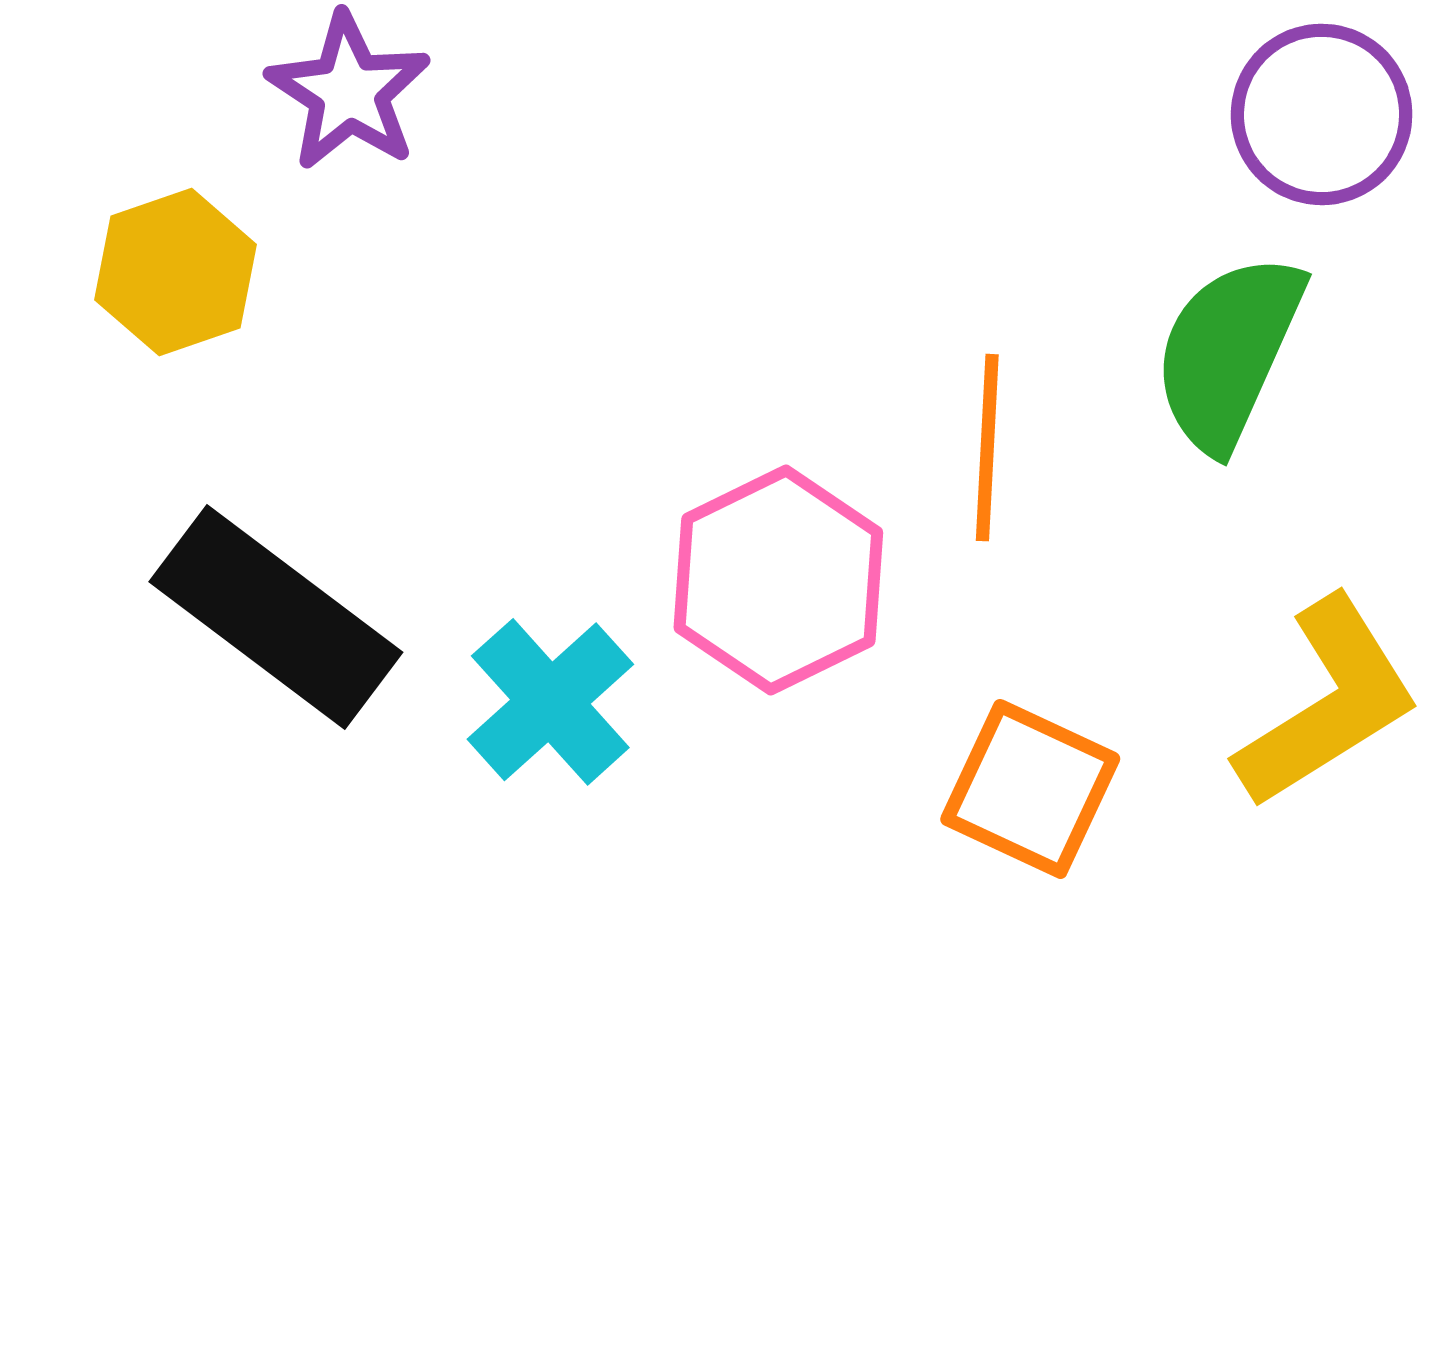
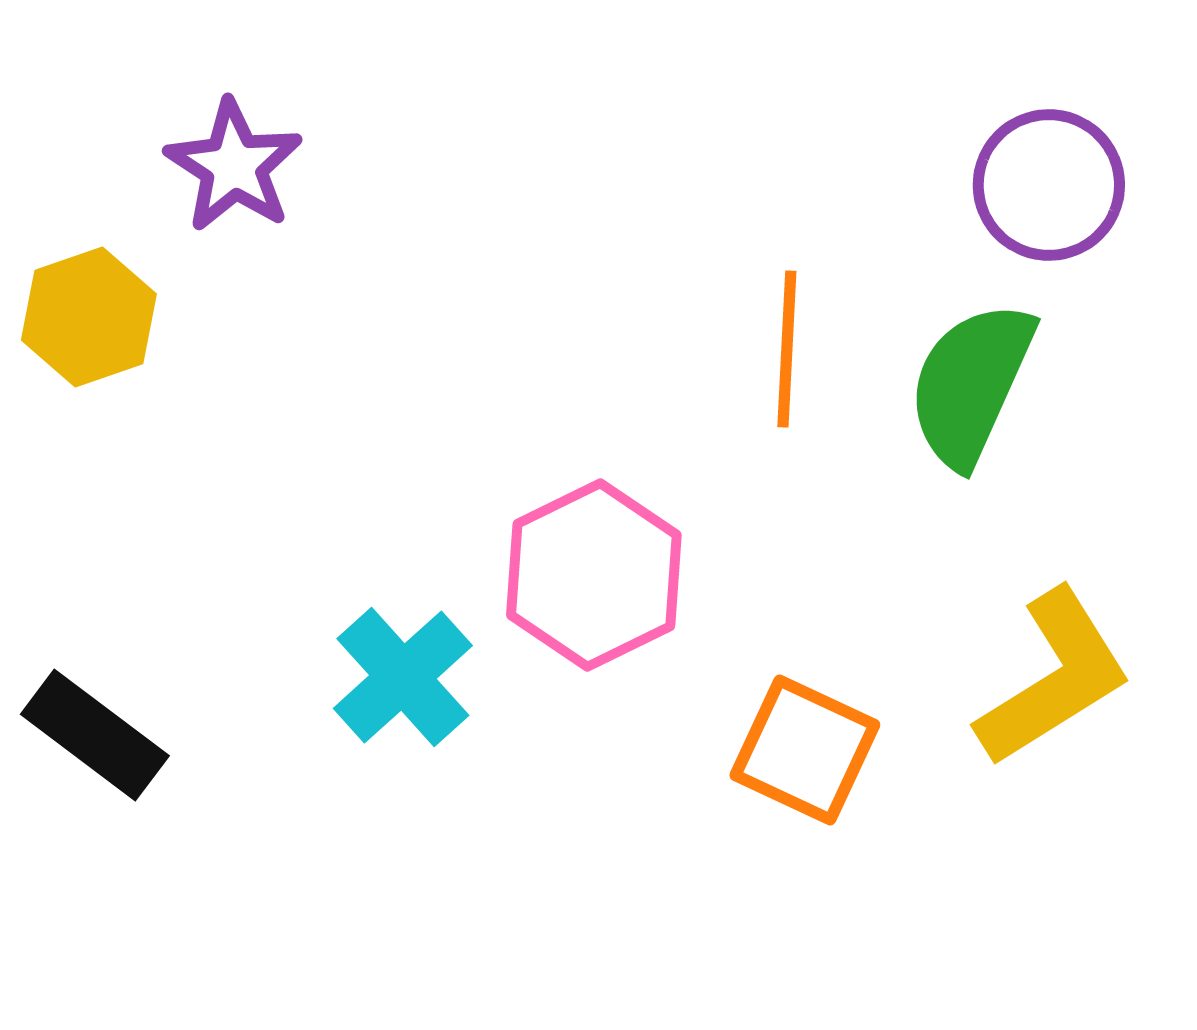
orange line: (987, 448) -> (787, 349), moved
black rectangle: (276, 617) -> (95, 735), moved, size x0.7

